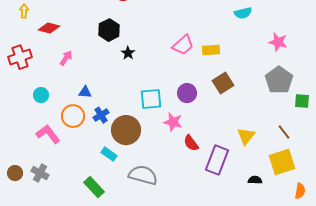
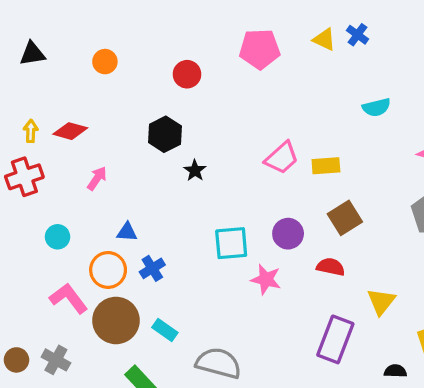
yellow arrow: (24, 11) -> (31, 131), moved
brown circle: (126, 130) -> (116, 320), moved
red semicircle: (191, 143) -> (331, 267), moved, turned 138

